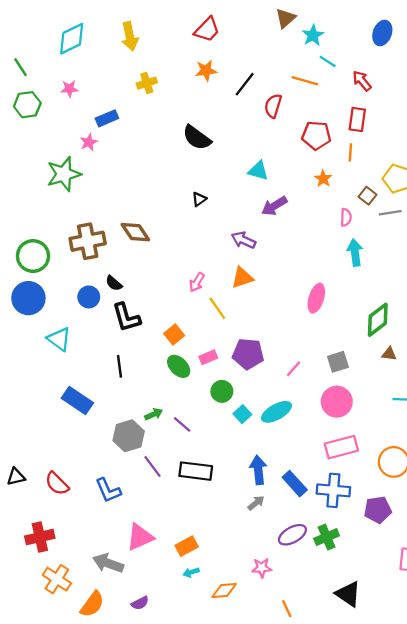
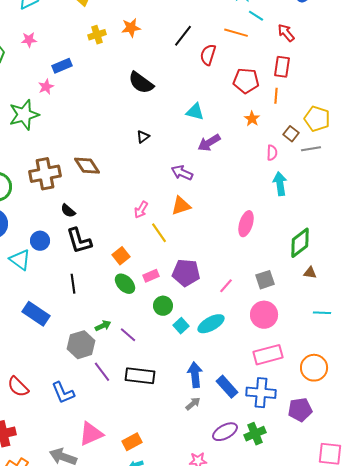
orange star: (206, 71) -> (131, 28), moved
blue circle: (89, 297) -> (40, 241), moved

